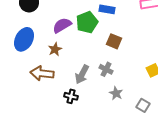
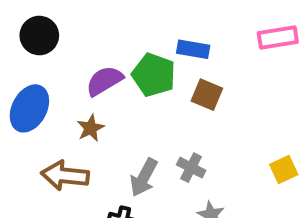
green pentagon: (87, 22) -> (154, 75), turned -30
brown square: (114, 41) -> (207, 95), moved

